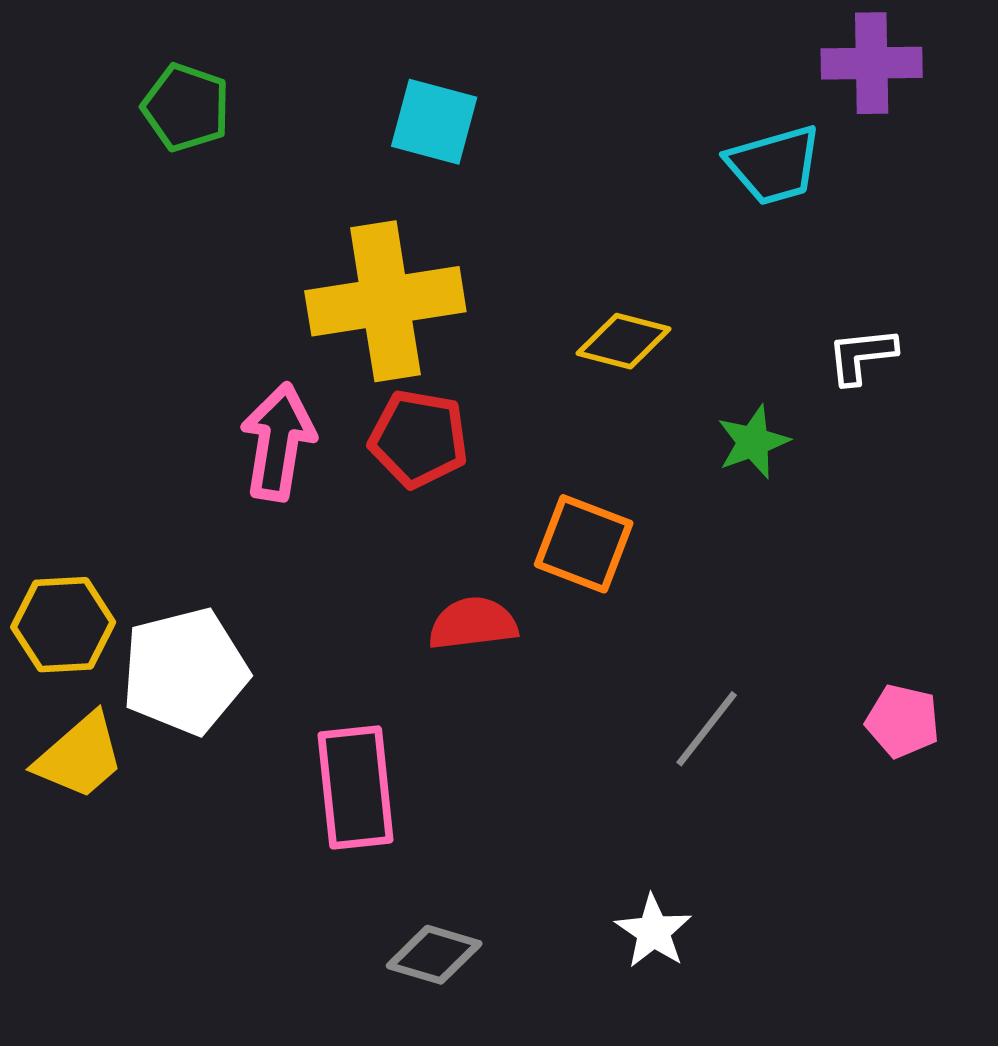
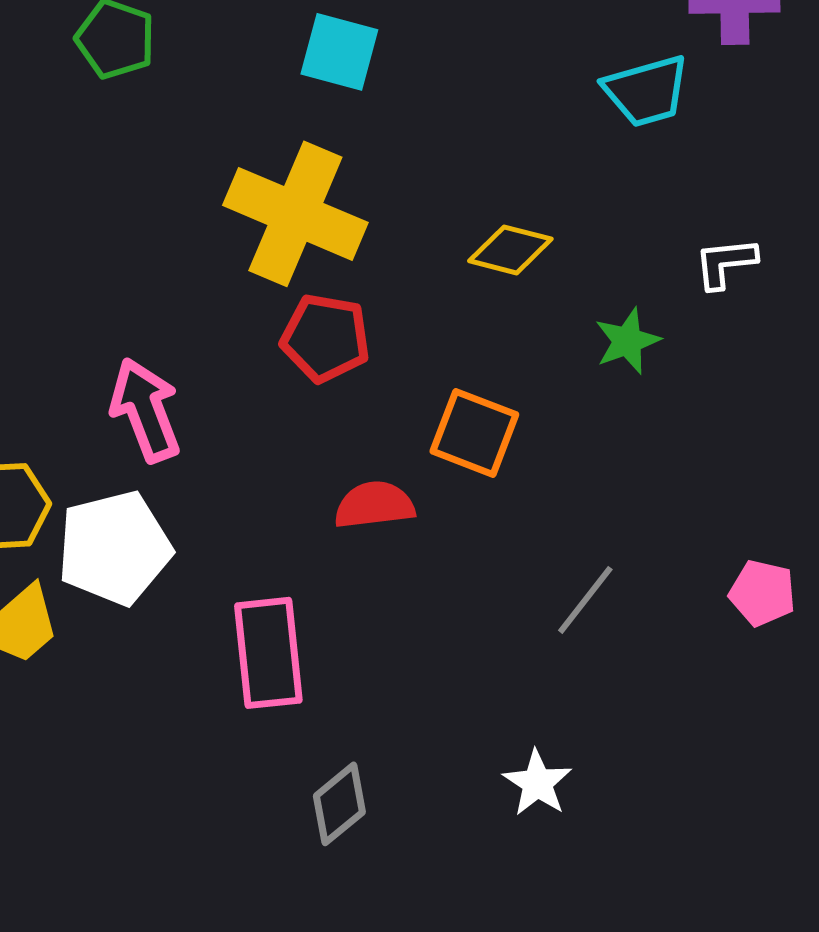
yellow cross: (385, 301) -> (295, 214), turned 32
pink arrow: (278, 442) -> (145, 410), moved, turned -30
gray diamond: (434, 955) -> (339, 804), turned -56

